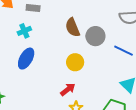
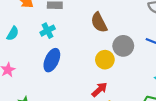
gray circle: (95, 36) -> (123, 46), moved

